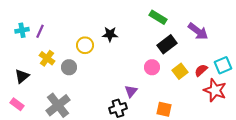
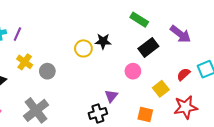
black star: (110, 34) -> (103, 41), moved
yellow circle: (85, 45) -> (83, 48), moved
yellow square: (180, 71) -> (161, 89), moved
red star: (215, 90) -> (186, 107), moved, turned -30

